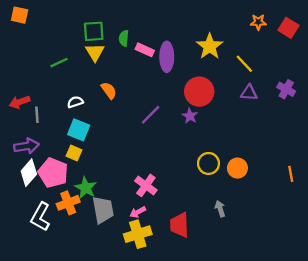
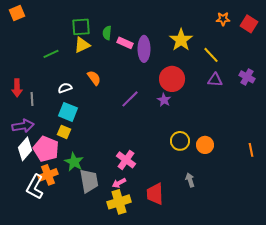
orange square: (20, 15) -> (17, 13), turned -35
yellow triangle: (95, 52) -> (82, 45), turned 36
red arrow: (20, 102) -> (17, 88), turned -72
orange cross: (68, 203) -> (48, 175), moved

